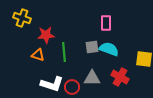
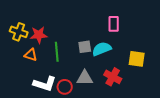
yellow cross: (22, 18) -> (19, 32), moved
pink rectangle: (106, 23) -> (114, 24), moved
cyan semicircle: (109, 49) -> (102, 49), turned -42

